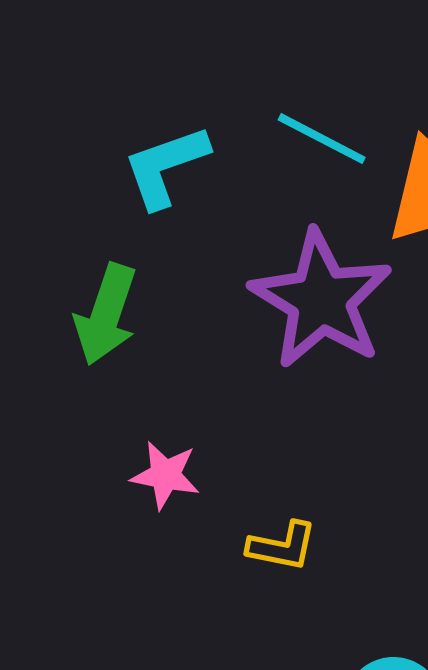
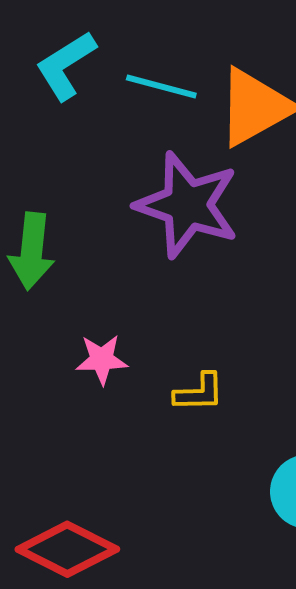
cyan L-shape: (166, 166) -> (66, 65), moved

